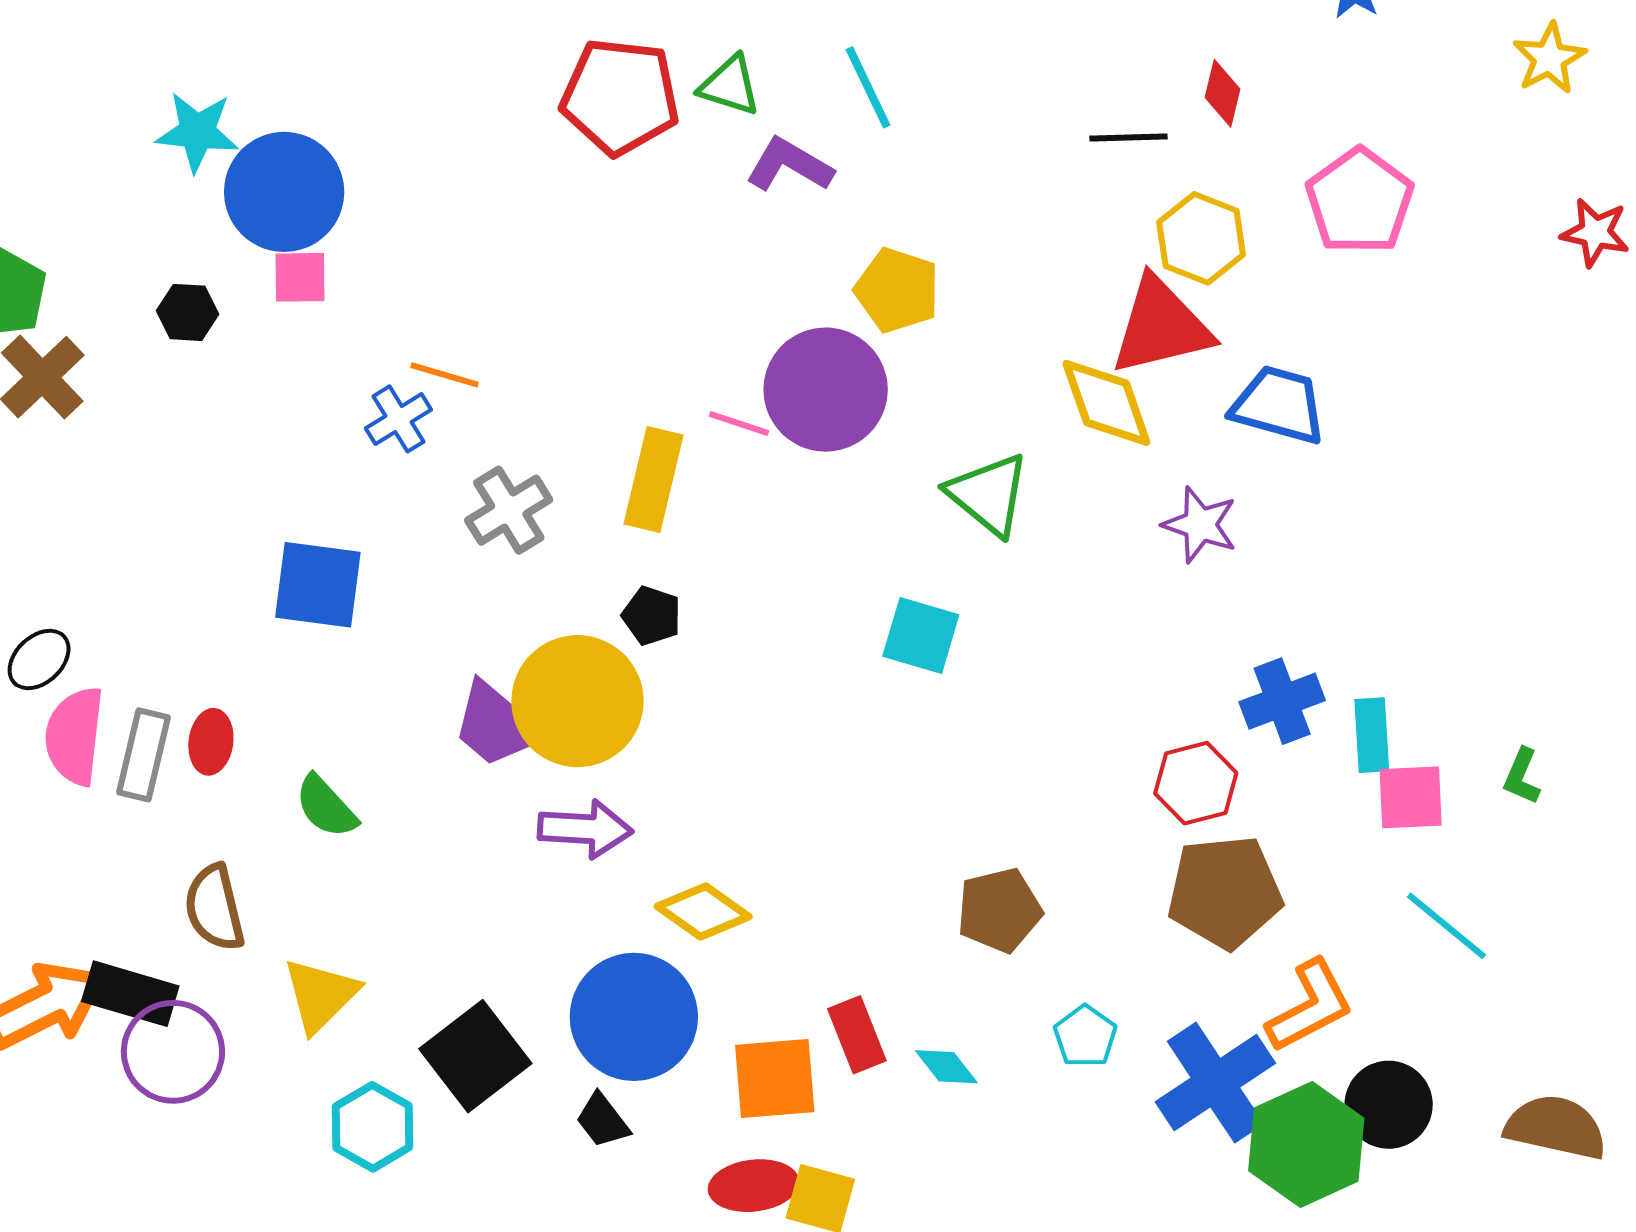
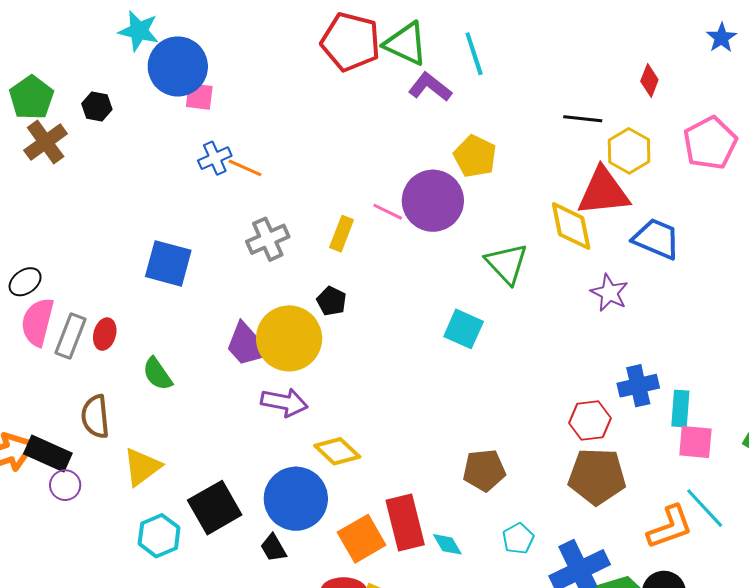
green triangle: (730, 86) -> (406, 44), size x1.4
black line: (1128, 138) -> (583, 119), moved
pink square: (300, 277) -> (199, 97), moved
black hexagon: (187, 312) -> (97, 106), moved
blue cross: (398, 419) -> (215, 158), moved
yellow rectangle: (653, 479) -> (342, 234), size x0.7
orange L-shape: (1310, 1006) -> (670, 527), moved
red rectangle: (857, 1035) -> (405, 523), size x1.5
purple circle: (173, 1052) -> (65, 485), size x0.6
orange square: (775, 1079) -> (362, 539), turned -33

